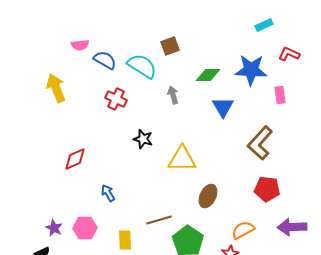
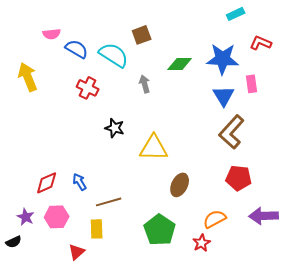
blue triangle: (223, 107) -> (224, 96), moved
red diamond: (75, 159) -> (47, 183), moved
brown line: (159, 220) -> (109, 202), moved

